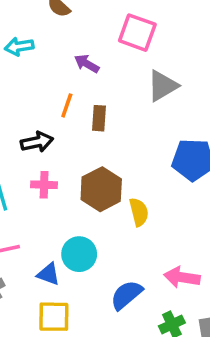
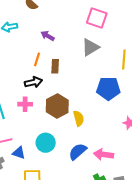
pink square: (137, 33) -> (97, 18), moved
black arrow: (37, 142) -> (33, 82), moved
blue triangle: (49, 274) -> (19, 153), moved
blue semicircle: (126, 295) -> (78, 152), moved

